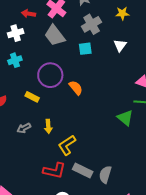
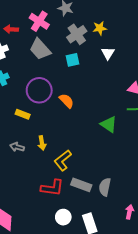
yellow star: (122, 13) -> (100, 28), moved
green triangle: (125, 118) -> (109, 124), moved
gray arrow: (24, 128) -> (17, 147), turned 48

